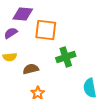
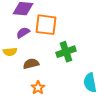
purple semicircle: (11, 33) -> (23, 33), moved

